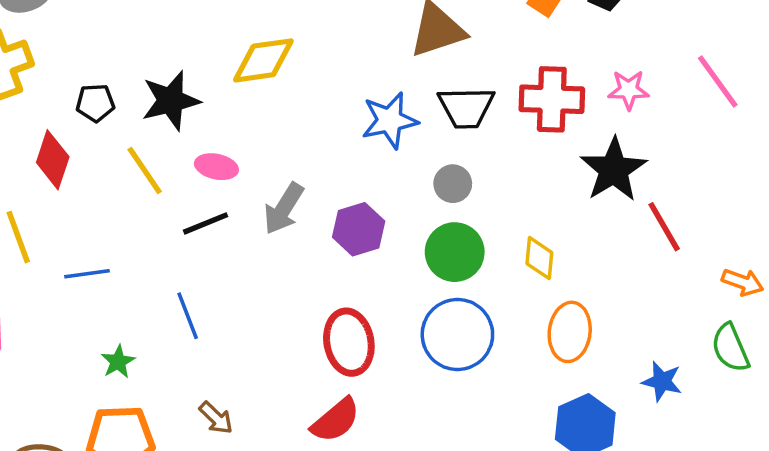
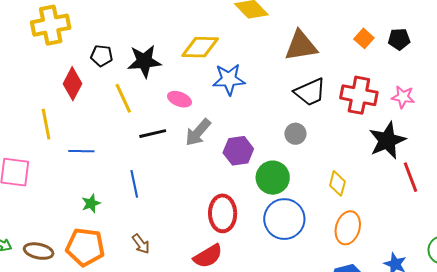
black trapezoid: (466, 107) -> (310, 92), turned -32
blue star: (390, 120) -> (229, 79), moved
pink ellipse: (216, 167) -> (179, 99), moved
green circle: (455, 252) -> (273, 178), moved

